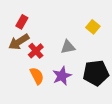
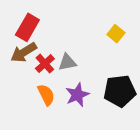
red rectangle: (22, 22) -> (27, 27), size x1.5
gray triangle: (68, 47) -> (67, 62), moved

